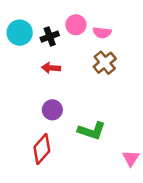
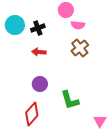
pink circle: (76, 25) -> (66, 10), moved
green L-shape: (92, 131) -> (70, 100), turned 55

